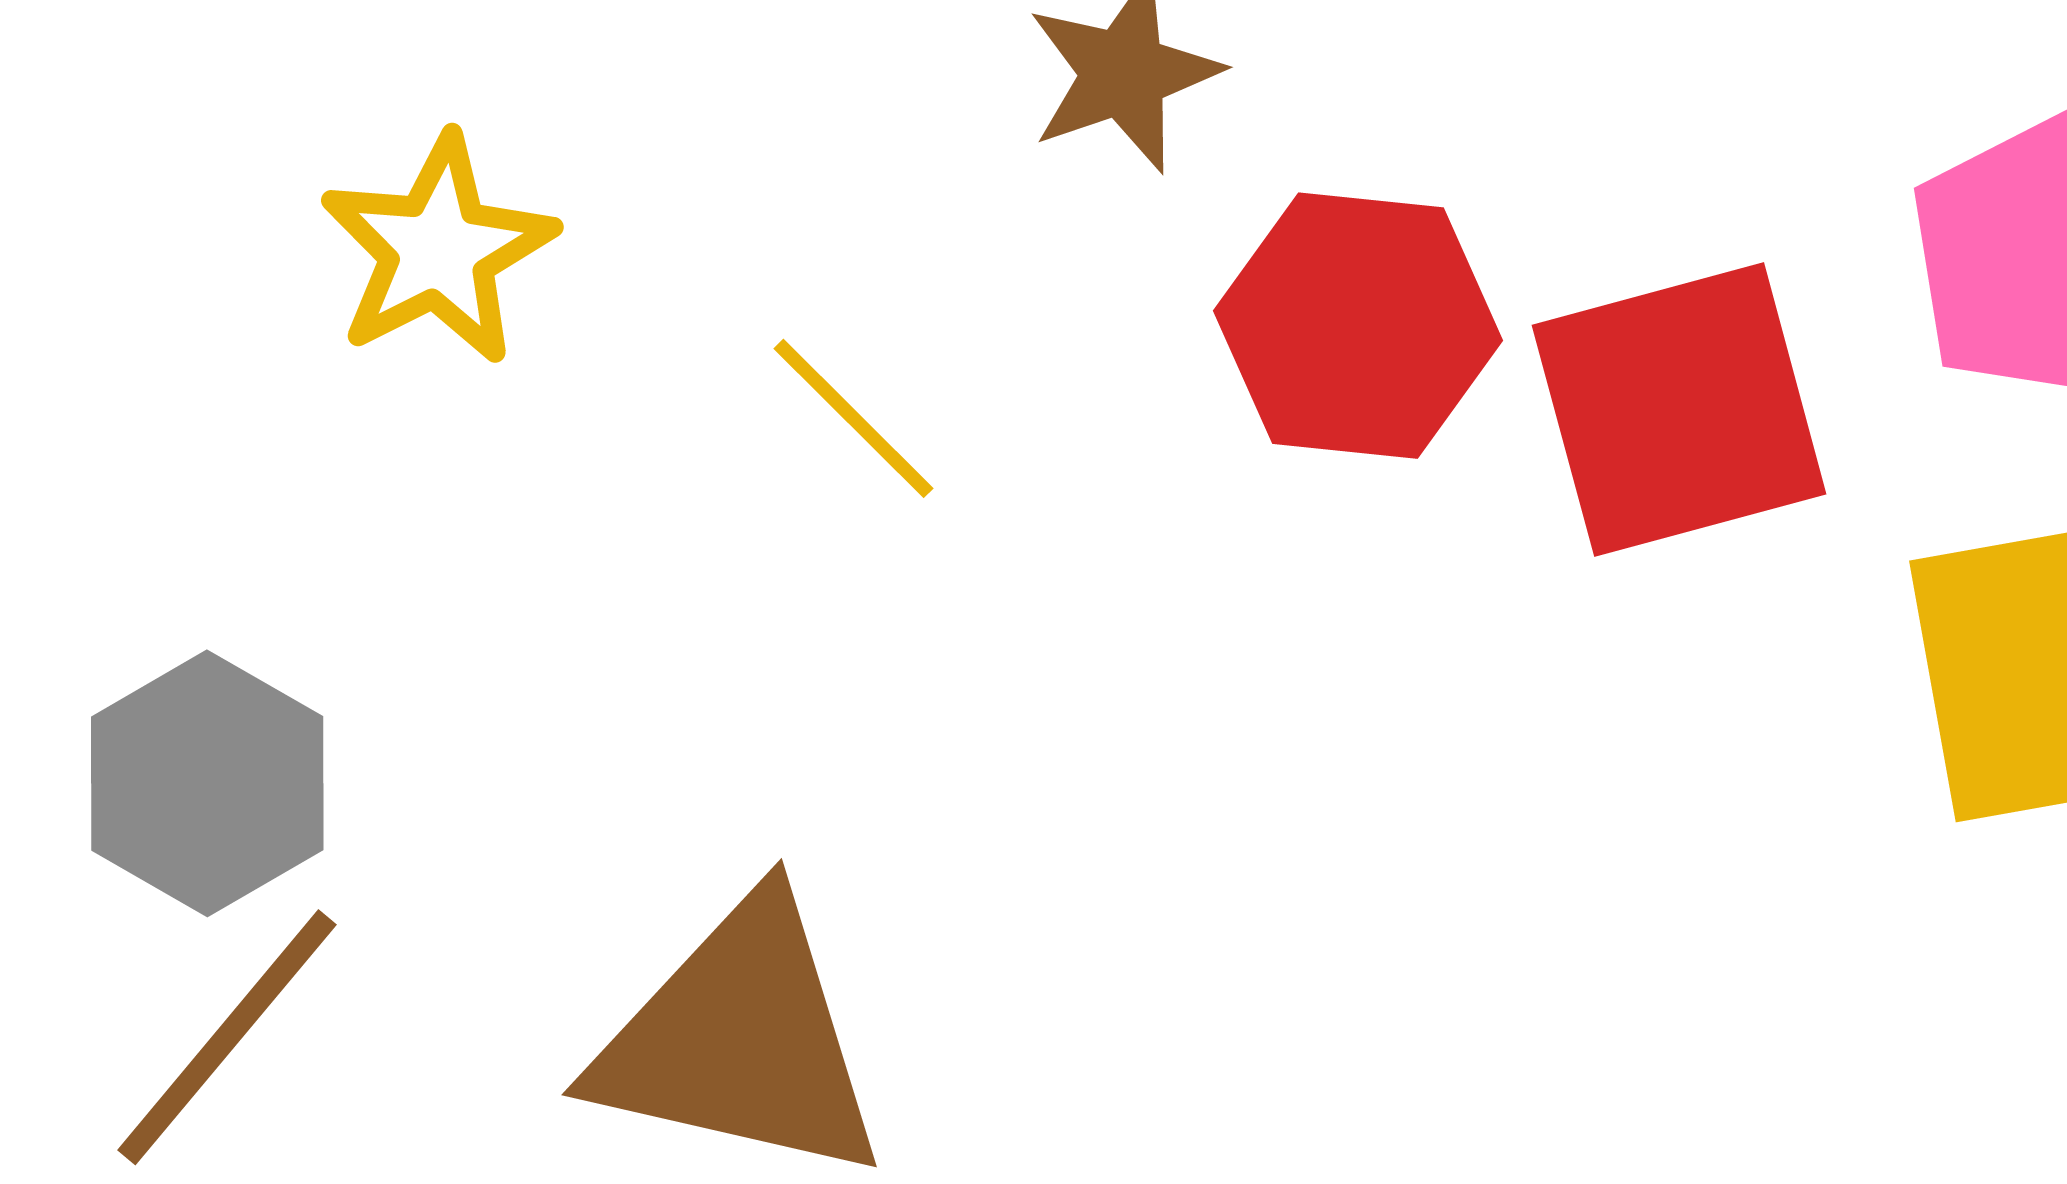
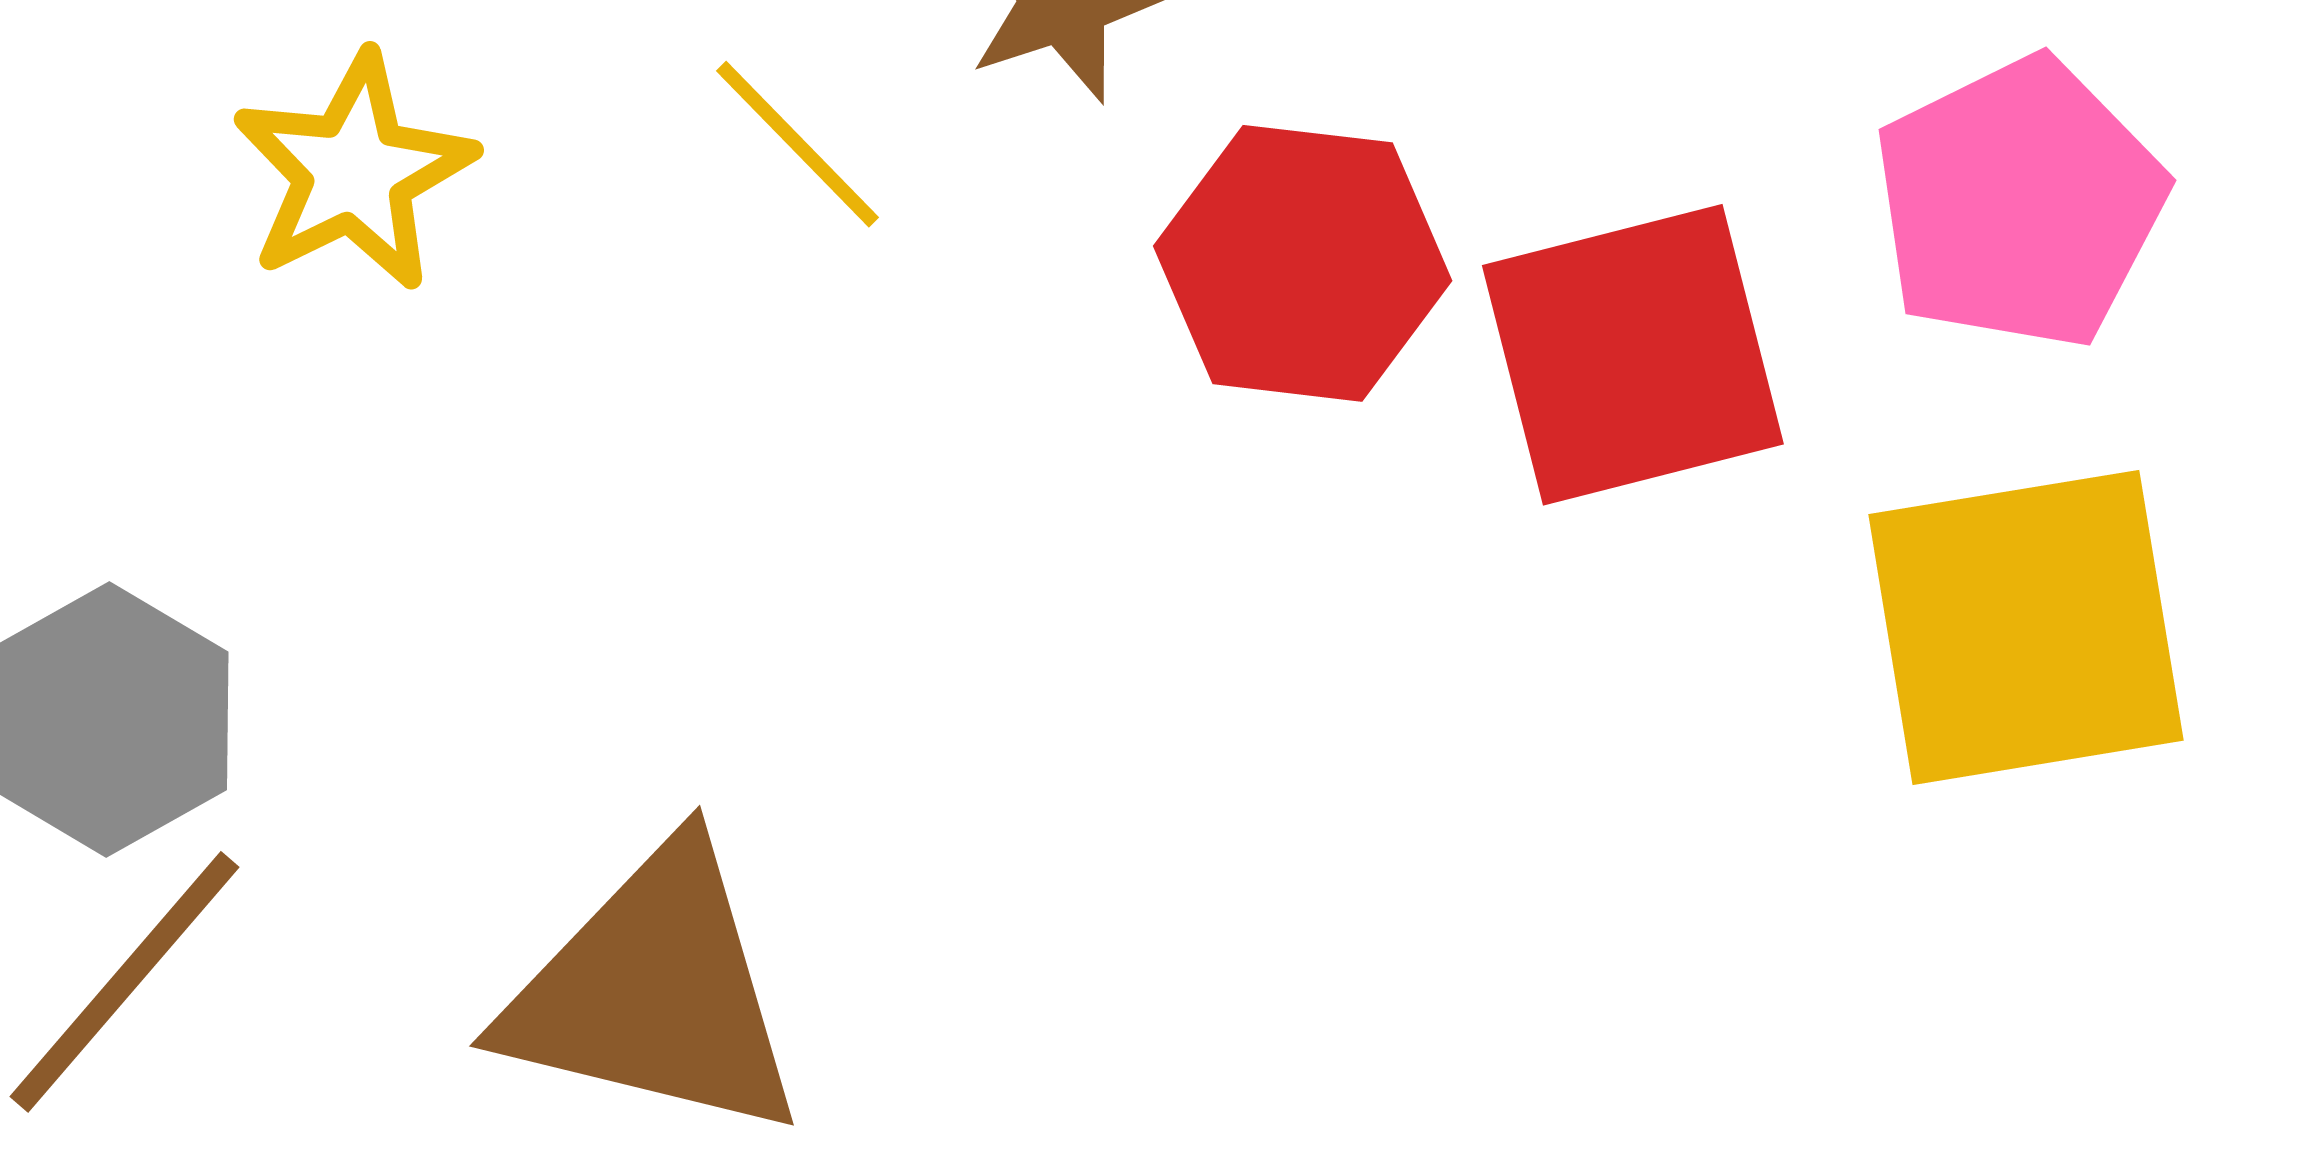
yellow line: (854, 418) -> (797, 144), moved

